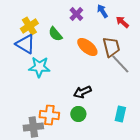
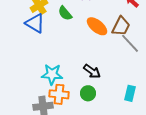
brown trapezoid: (111, 47) -> (121, 26), turned 40
cyan star: (39, 67) -> (52, 74), moved
black arrow: (82, 92) -> (92, 71), turned -120

